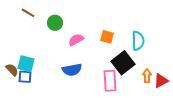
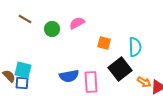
pink semicircle: (76, 40) -> (77, 23), moved
orange arrow: (147, 76) -> (144, 82), turned 120
pink rectangle: (110, 81) -> (91, 82), moved

